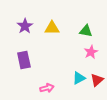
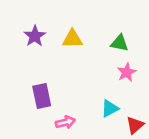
purple rectangle: (24, 60) -> (42, 96), moved
red triangle: (97, 80) -> (135, 125), moved

